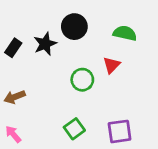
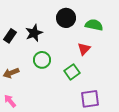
black circle: (74, 27) -> (66, 18), moved
green circle: (82, 80) -> (42, 60), moved
green square: (74, 129) -> (72, 72), moved

